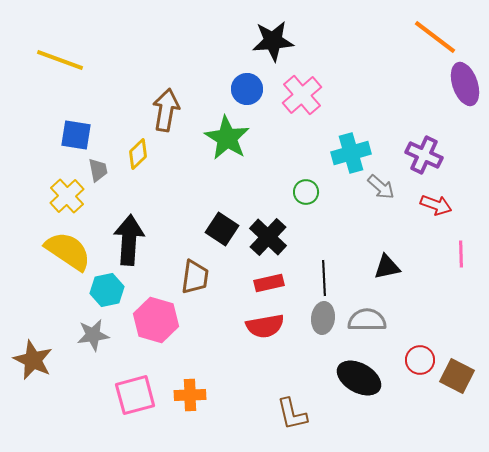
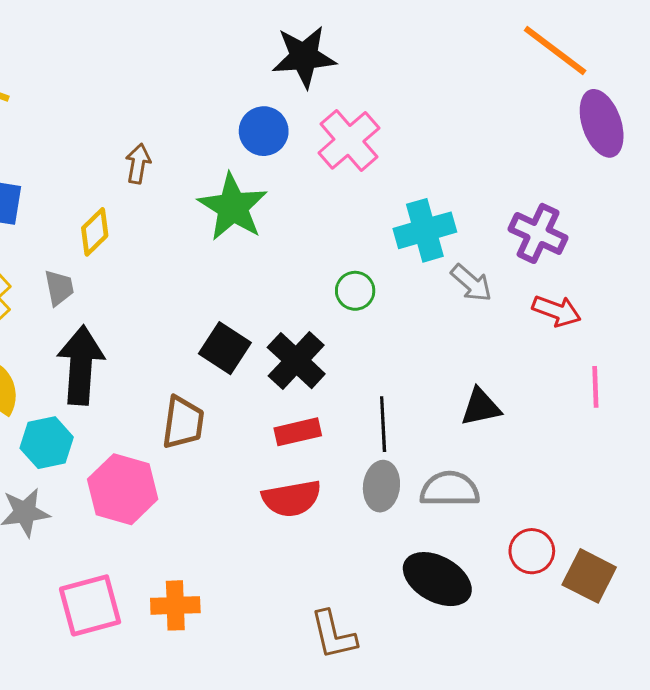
brown arrow: (166, 110) -> (138, 164), size x0.6
gray trapezoid: (98, 170) -> (59, 288), moved

